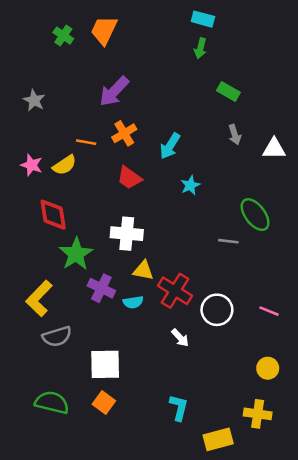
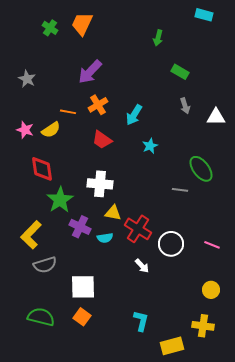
cyan rectangle: (203, 19) -> (204, 15), moved

